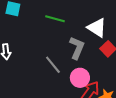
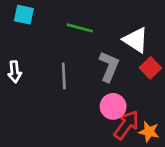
gray line: (53, 65) -> (64, 76), moved, turned 36

